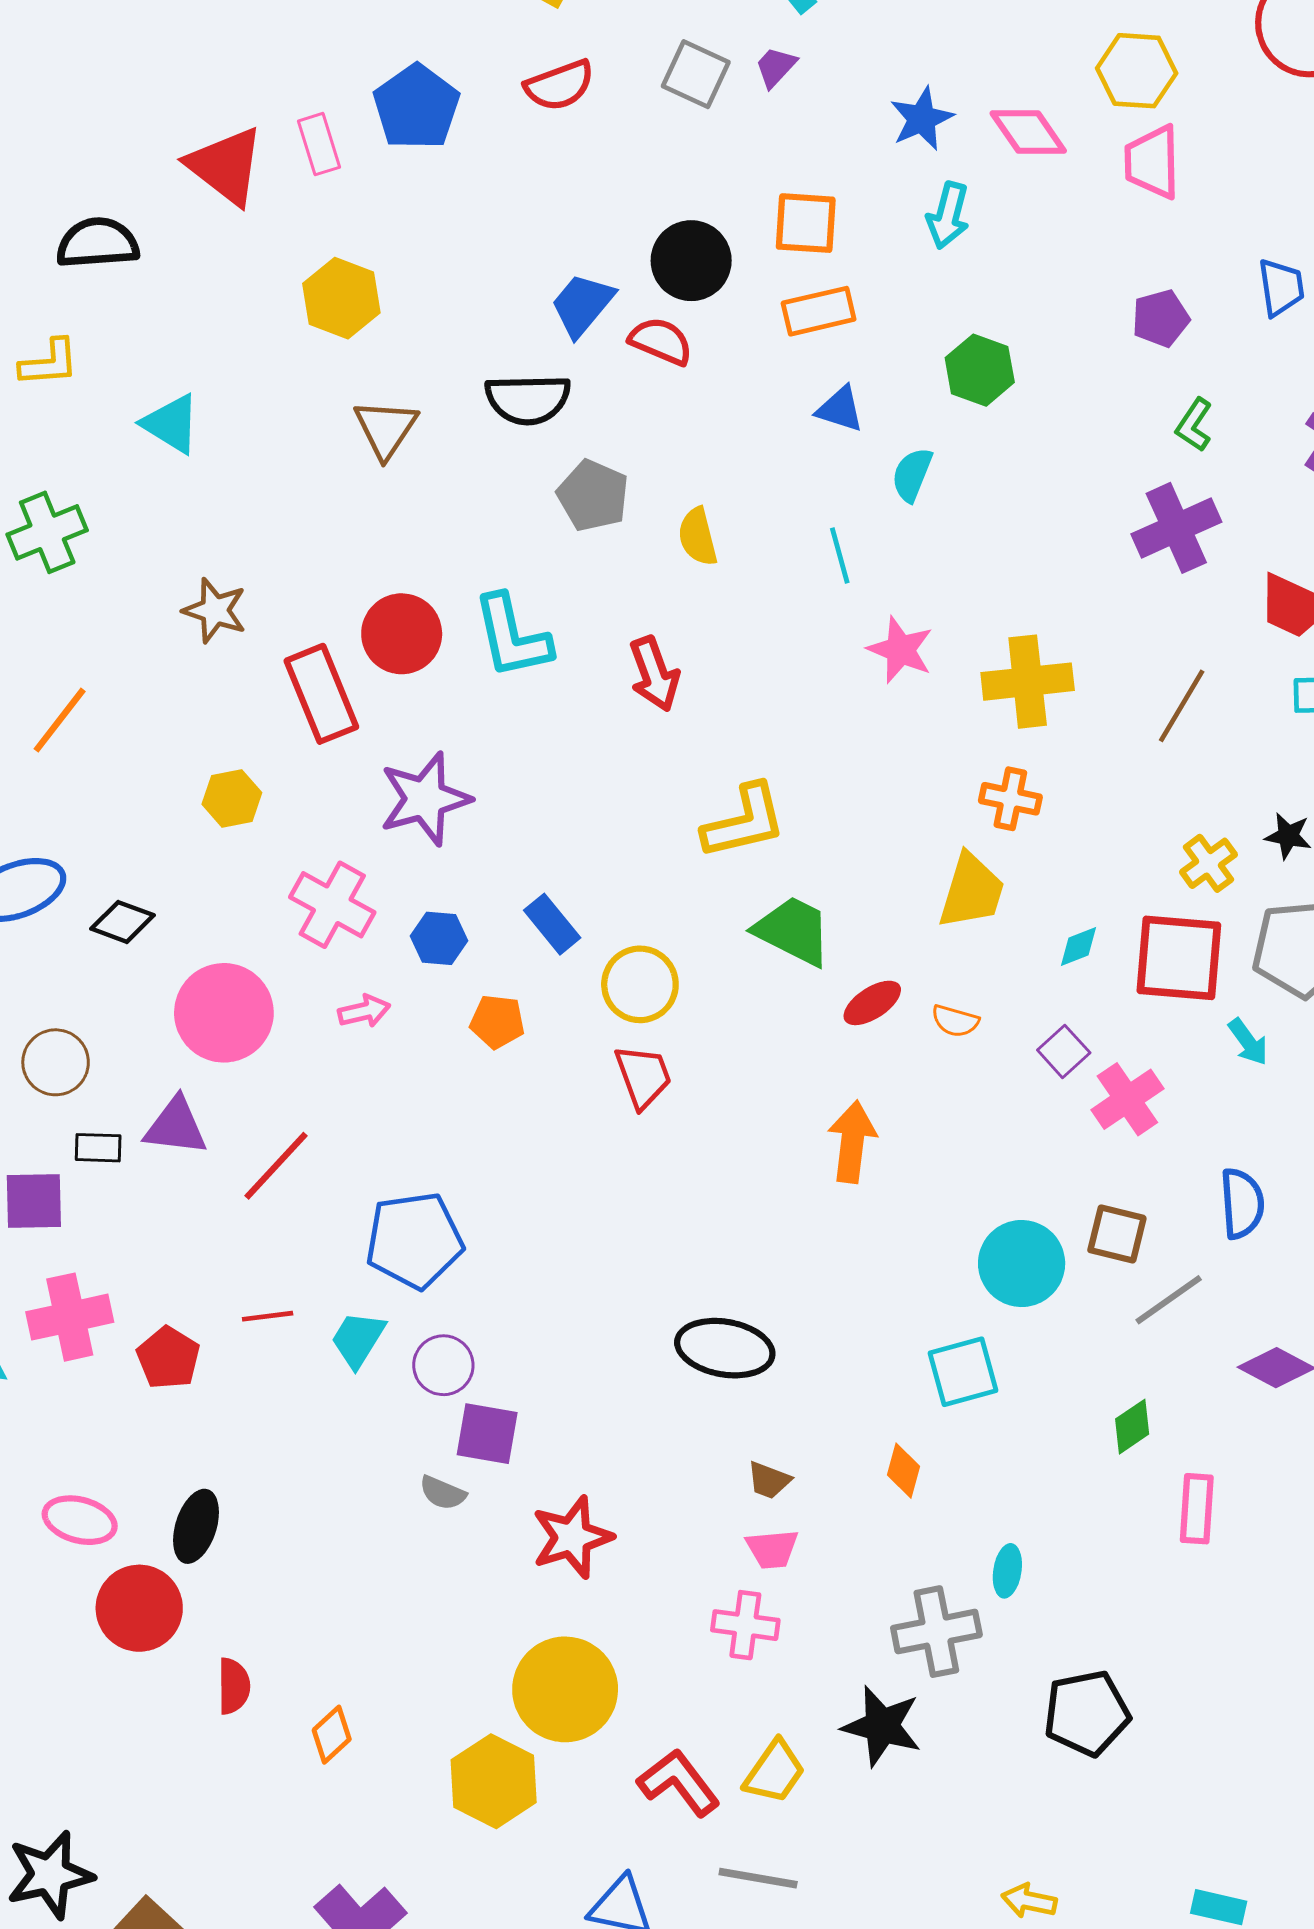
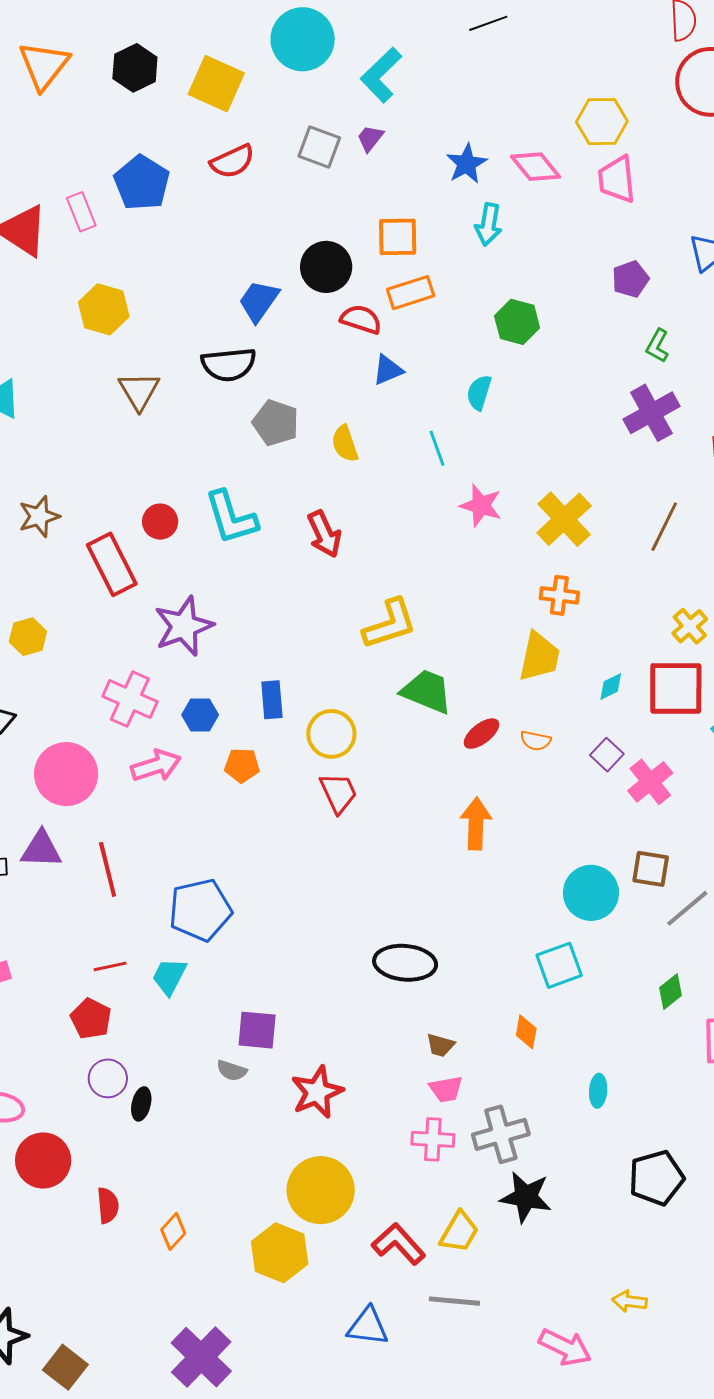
red semicircle: (661, 341) -> (361, 319), moved
blue triangle: (840, 409) -> (388, 370), moved, turned -36
brown star: (215, 610) -> (39, 516), turned -30
red circle: (402, 634) -> (160, 522), size x0.7
yellow cross: (1028, 682) -> (564, 519), turned -32
yellow hexagon: (232, 798) -> (28, 637), moved
blue rectangle: (552, 924) -> (272, 700), turned 39
pink arrow: (364, 1011) -> (156, 766), size x1.5
red line: (276, 1166) -> (108, 869), turned -52
red pentagon: (168, 1358) -> (91, 1019), moved
purple circle: (443, 1365) -> (108, 1078), moved
black ellipse: (196, 1526) -> (141, 1104), moved, size x0.7
gray cross: (936, 1632) -> (501, 1134), moved

